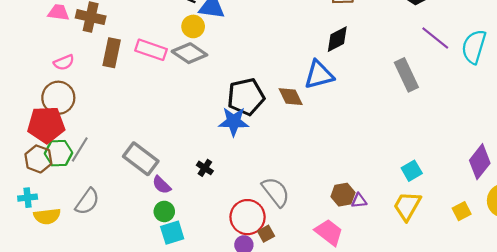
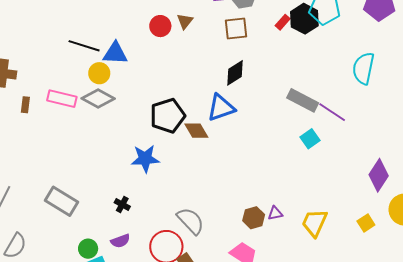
purple line: (435, 38) -> (332, 112), moved
brown rectangle: (112, 53) -> (25, 105), size x0.6
gray rectangle: (406, 75) -> (303, 100), turned -32
black pentagon: (246, 97) -> (168, 116), moved
cyan square: (412, 171) -> (310, 139), moved
purple semicircle: (162, 185) -> (120, 241), moved, turned -60
purple triangle: (359, 201) -> (275, 213), moved

